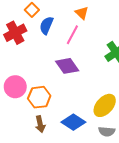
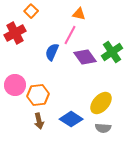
orange triangle: (82, 13) -> (79, 14), turned -32
blue semicircle: (46, 25) -> (52, 52), moved
purple diamond: (67, 66) -> (85, 57), moved

